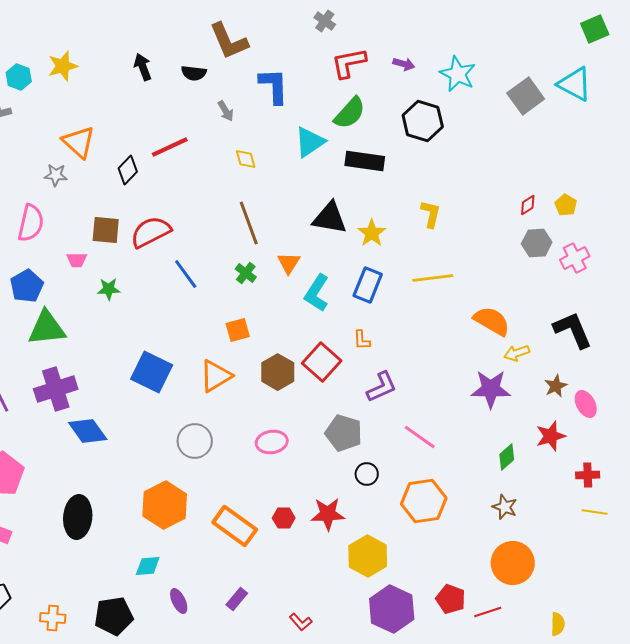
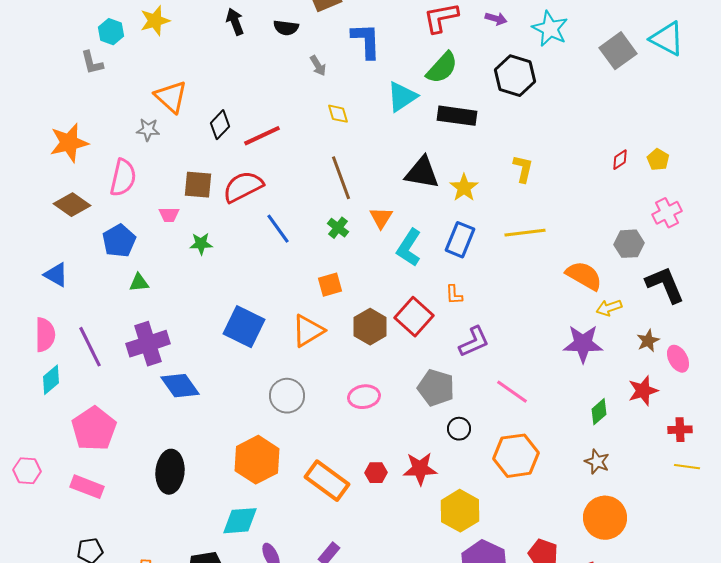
red line: (170, 147) -> (262, 136), moved
gray hexagon: (537, 243) -> (629, 244), moved
green triangle: (47, 328) -> (139, 283), size x0.5
cyan diamond: (148, 566) -> (240, 521), size x1.4

